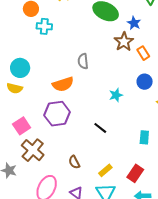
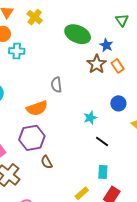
orange rectangle: (143, 53) -> (118, 66), moved
black line: (100, 128) -> (102, 142), moved
cyan rectangle: (144, 137) -> (103, 172), moved
brown semicircle: (74, 162) -> (47, 162), moved

